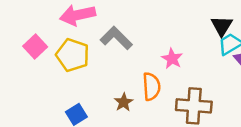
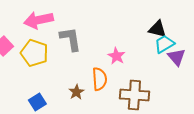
black triangle: (222, 26) -> (157, 29), turned -48
gray L-shape: (116, 38) -> (70, 39), turned 36

